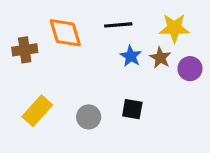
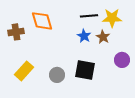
black line: (118, 25) -> (89, 16), moved
purple circle: (190, 69) -> (122, 60), moved
black square: (132, 109) -> (85, 70), size x1.5

